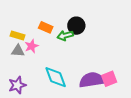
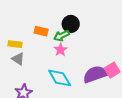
pink star: (32, 46) -> (61, 50), moved
gray triangle: (18, 51) -> (18, 59), turned 40

